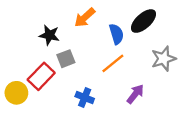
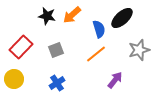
black star: (49, 35) -> (47, 16), moved
red rectangle: (41, 76) -> (21, 47), moved
blue cross: (85, 98) -> (57, 83), moved, turned 35

